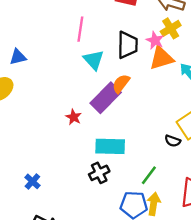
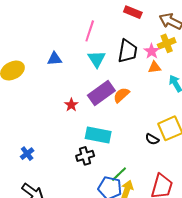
blue triangle: (18, 57) -> (55, 59), moved
orange triangle: (161, 58) -> (154, 67), size x0.6
orange semicircle: (121, 84) -> (121, 95), moved
green line: (149, 175) -> (119, 174), moved

